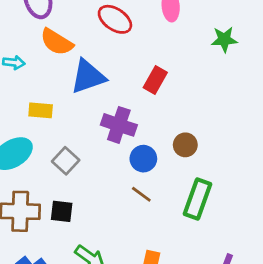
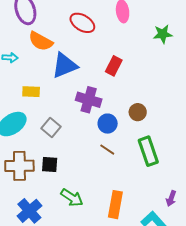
green rectangle: (197, 199) -> (148, 151), turned -36

